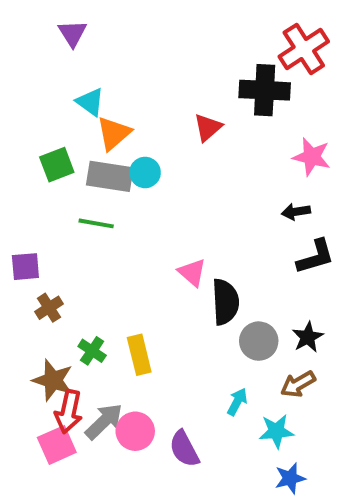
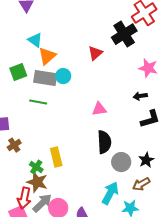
black cross: (265, 90) -> (124, 34), turned -35
pink triangle: (192, 272) -> (99, 109), moved, turned -49
yellow rectangle: (139, 355) -> (56, 157), moved
brown star: (53, 380) -> (37, 182), moved
cyan arrow: (237, 402) -> (110, 193), size x1.6

